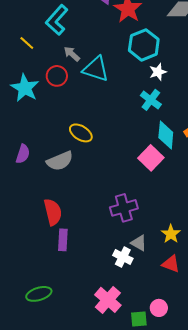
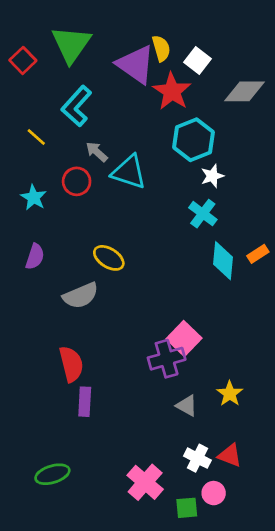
cyan star: (25, 88) -> (34, 197), size x0.7
purple semicircle: (23, 154) -> (35, 257), moved
pink square: (151, 158) -> (184, 339), moved
white cross: (123, 257) -> (197, 458), moved
red triangle: (171, 264) -> (230, 455), moved

